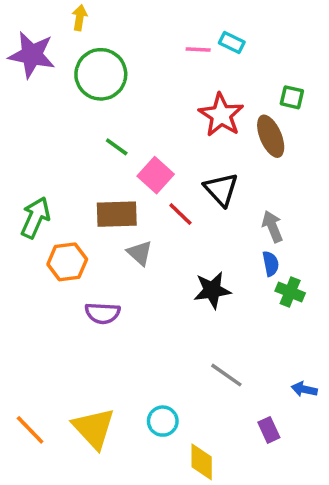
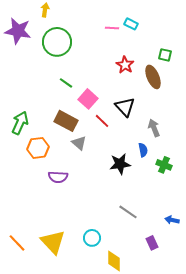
red star: (221, 115) -> (125, 65), size x0.7
brown rectangle: (117, 214) -> (66, 121), turned 30
blue semicircle: (271, 264) -> (143, 150), moved

